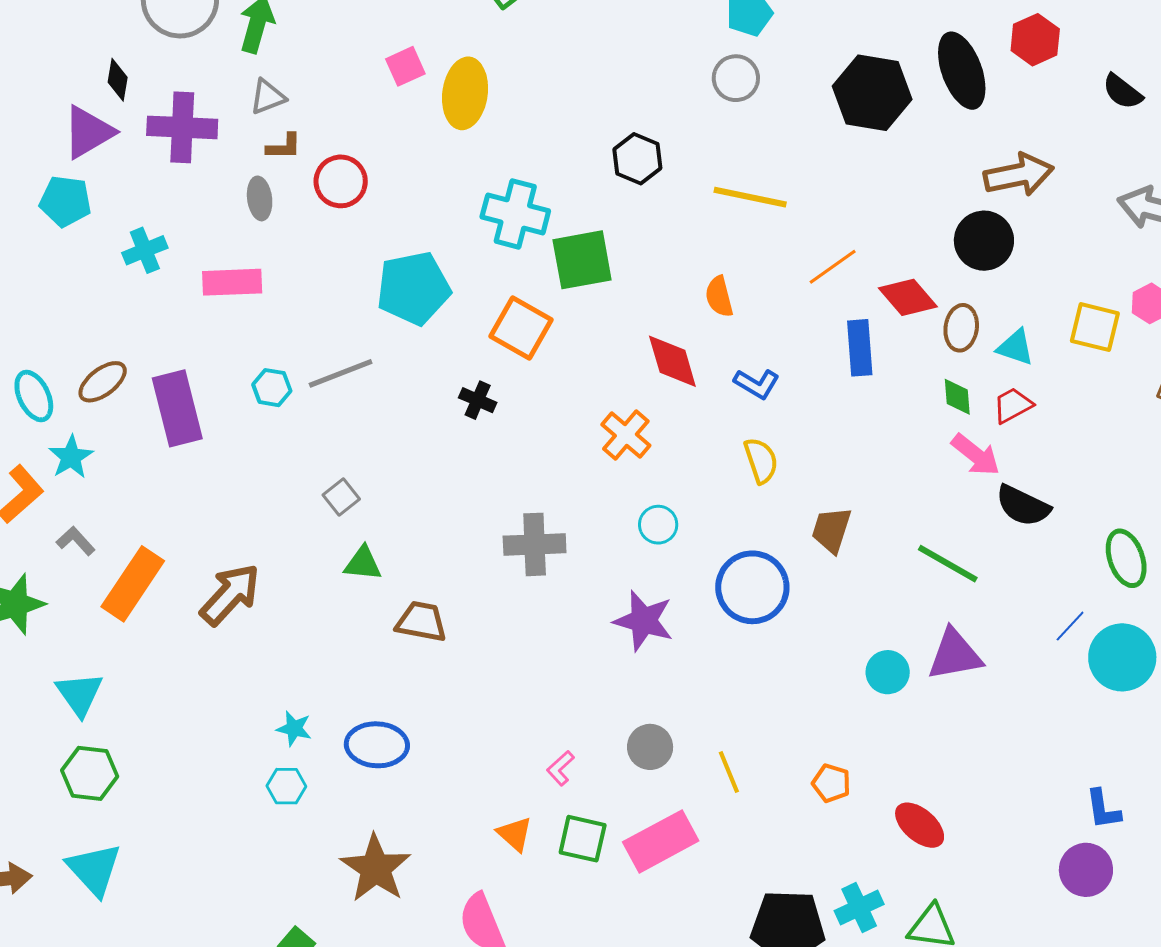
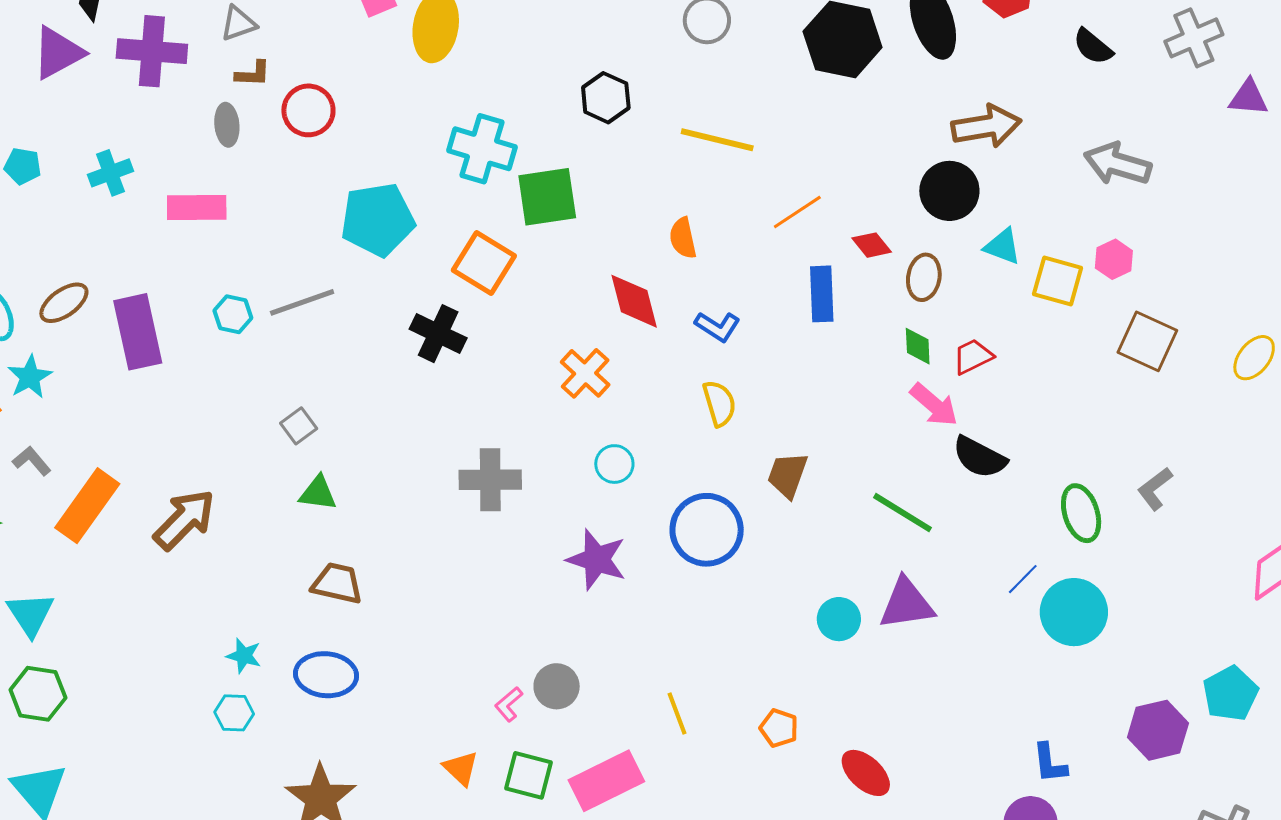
cyan pentagon: (65, 201) -> (23, 166), moved, size x0.7
red diamond: (908, 297) -> (872, 245), size x0.7
cyan triangle: (1016, 347) -> (1003, 246), moved
black cross: (478, 400) -> (438, 334), size x1.5
brown trapezoid: (421, 622) -> (337, 583), moved
gray circle: (650, 747) -> (557, 686), moved

